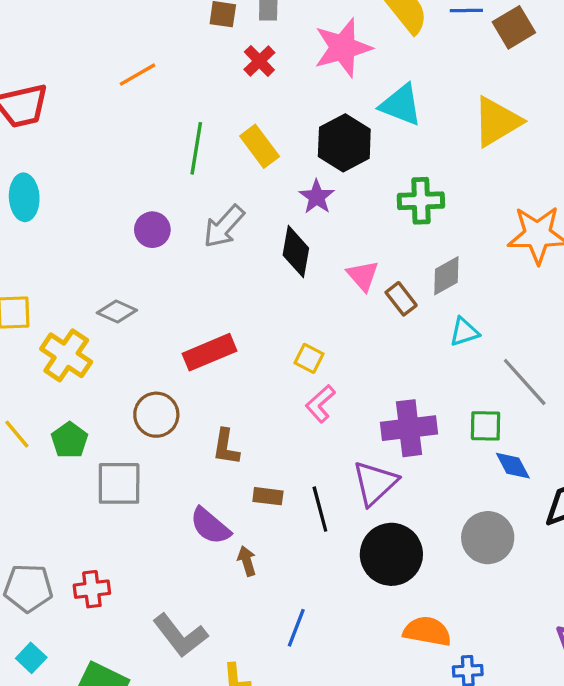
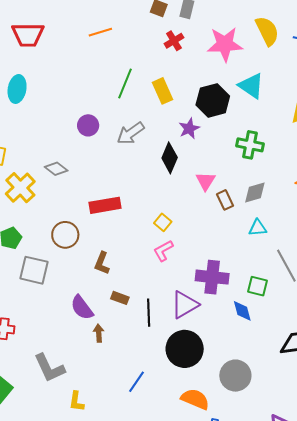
blue diamond: (513, 466) -> (242, 311), moved
gray circle: (488, 538) -> (235, 376), moved
blue line: (296, 628) -> (136, 382), moved

